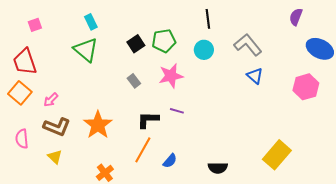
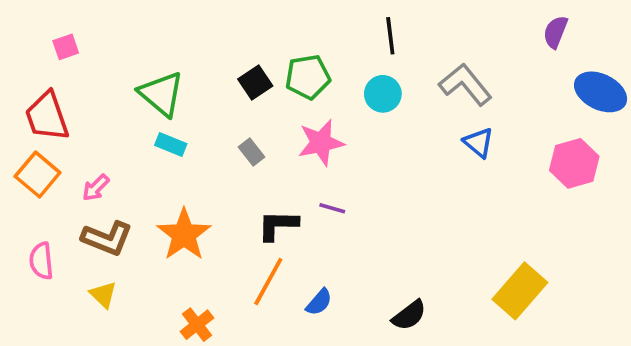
cyan rectangle: (91, 22) -> (171, 144), moved, turned -42
black semicircle: (218, 168) -> (409, 315), turned -36

